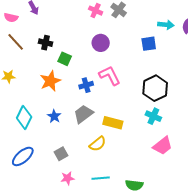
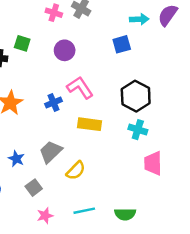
green square: (65, 59) -> (22, 43), moved
gray trapezoid: (83, 114) -> (51, 152), moved
blue star: (54, 116) -> (16, 159), moved
yellow rectangle: (113, 123) -> (90, 124), moved
pink trapezoid: (163, 146) -> (153, 163), turned 135

